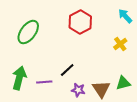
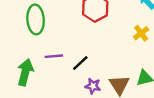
green ellipse: (28, 32) -> (36, 19), turned -40
purple line: (44, 82) -> (54, 56), moved

